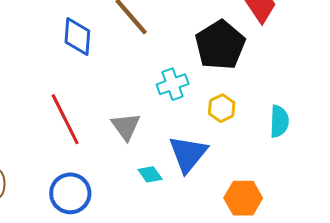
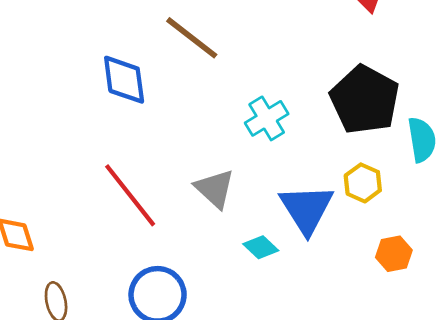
black pentagon: (220, 45) -> (365, 100), moved
yellow hexagon: (222, 108) -> (363, 183), moved
orange hexagon: (243, 198) -> (394, 254), size x0.7

